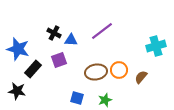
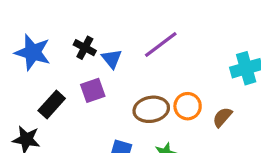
blue triangle: (71, 40) -> (112, 59), turned 48
blue star: (18, 49) -> (33, 52), moved

